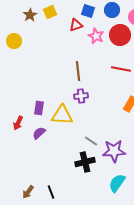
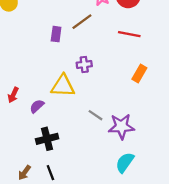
brown line: (78, 71) -> (82, 22), moved, turned 60
purple rectangle: (39, 108) -> (56, 34), moved
black cross: (85, 162) -> (47, 139), moved

